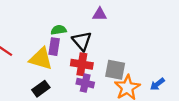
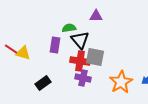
green semicircle: (59, 30) -> (69, 28), moved
yellow triangle: (41, 59) -> (23, 53), moved, size x0.7
gray square: (115, 70) -> (95, 57), moved

